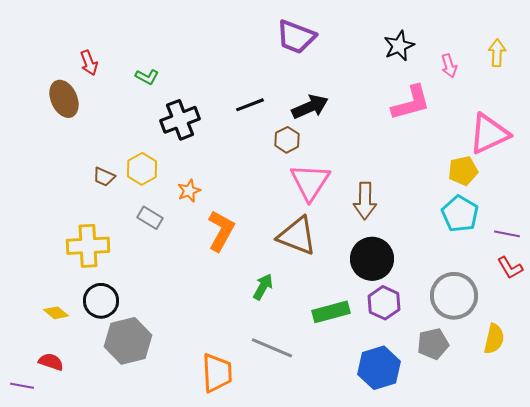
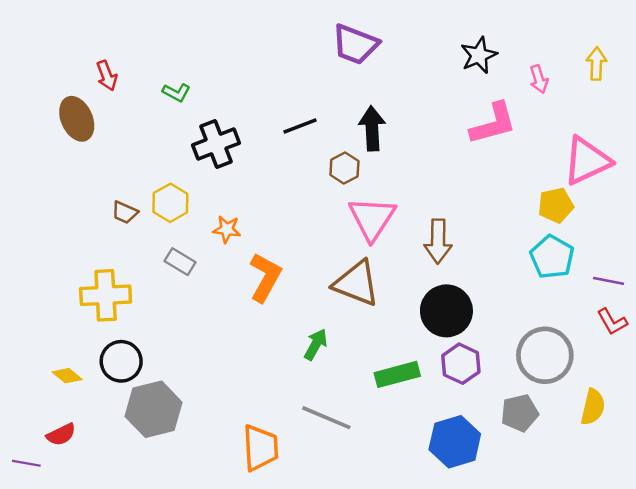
black arrow: (310, 107) -> (372, 128), turned -69
orange star: (189, 191) -> (227, 229), turned 30
red semicircle: (51, 362) -> (61, 435), turned 135

